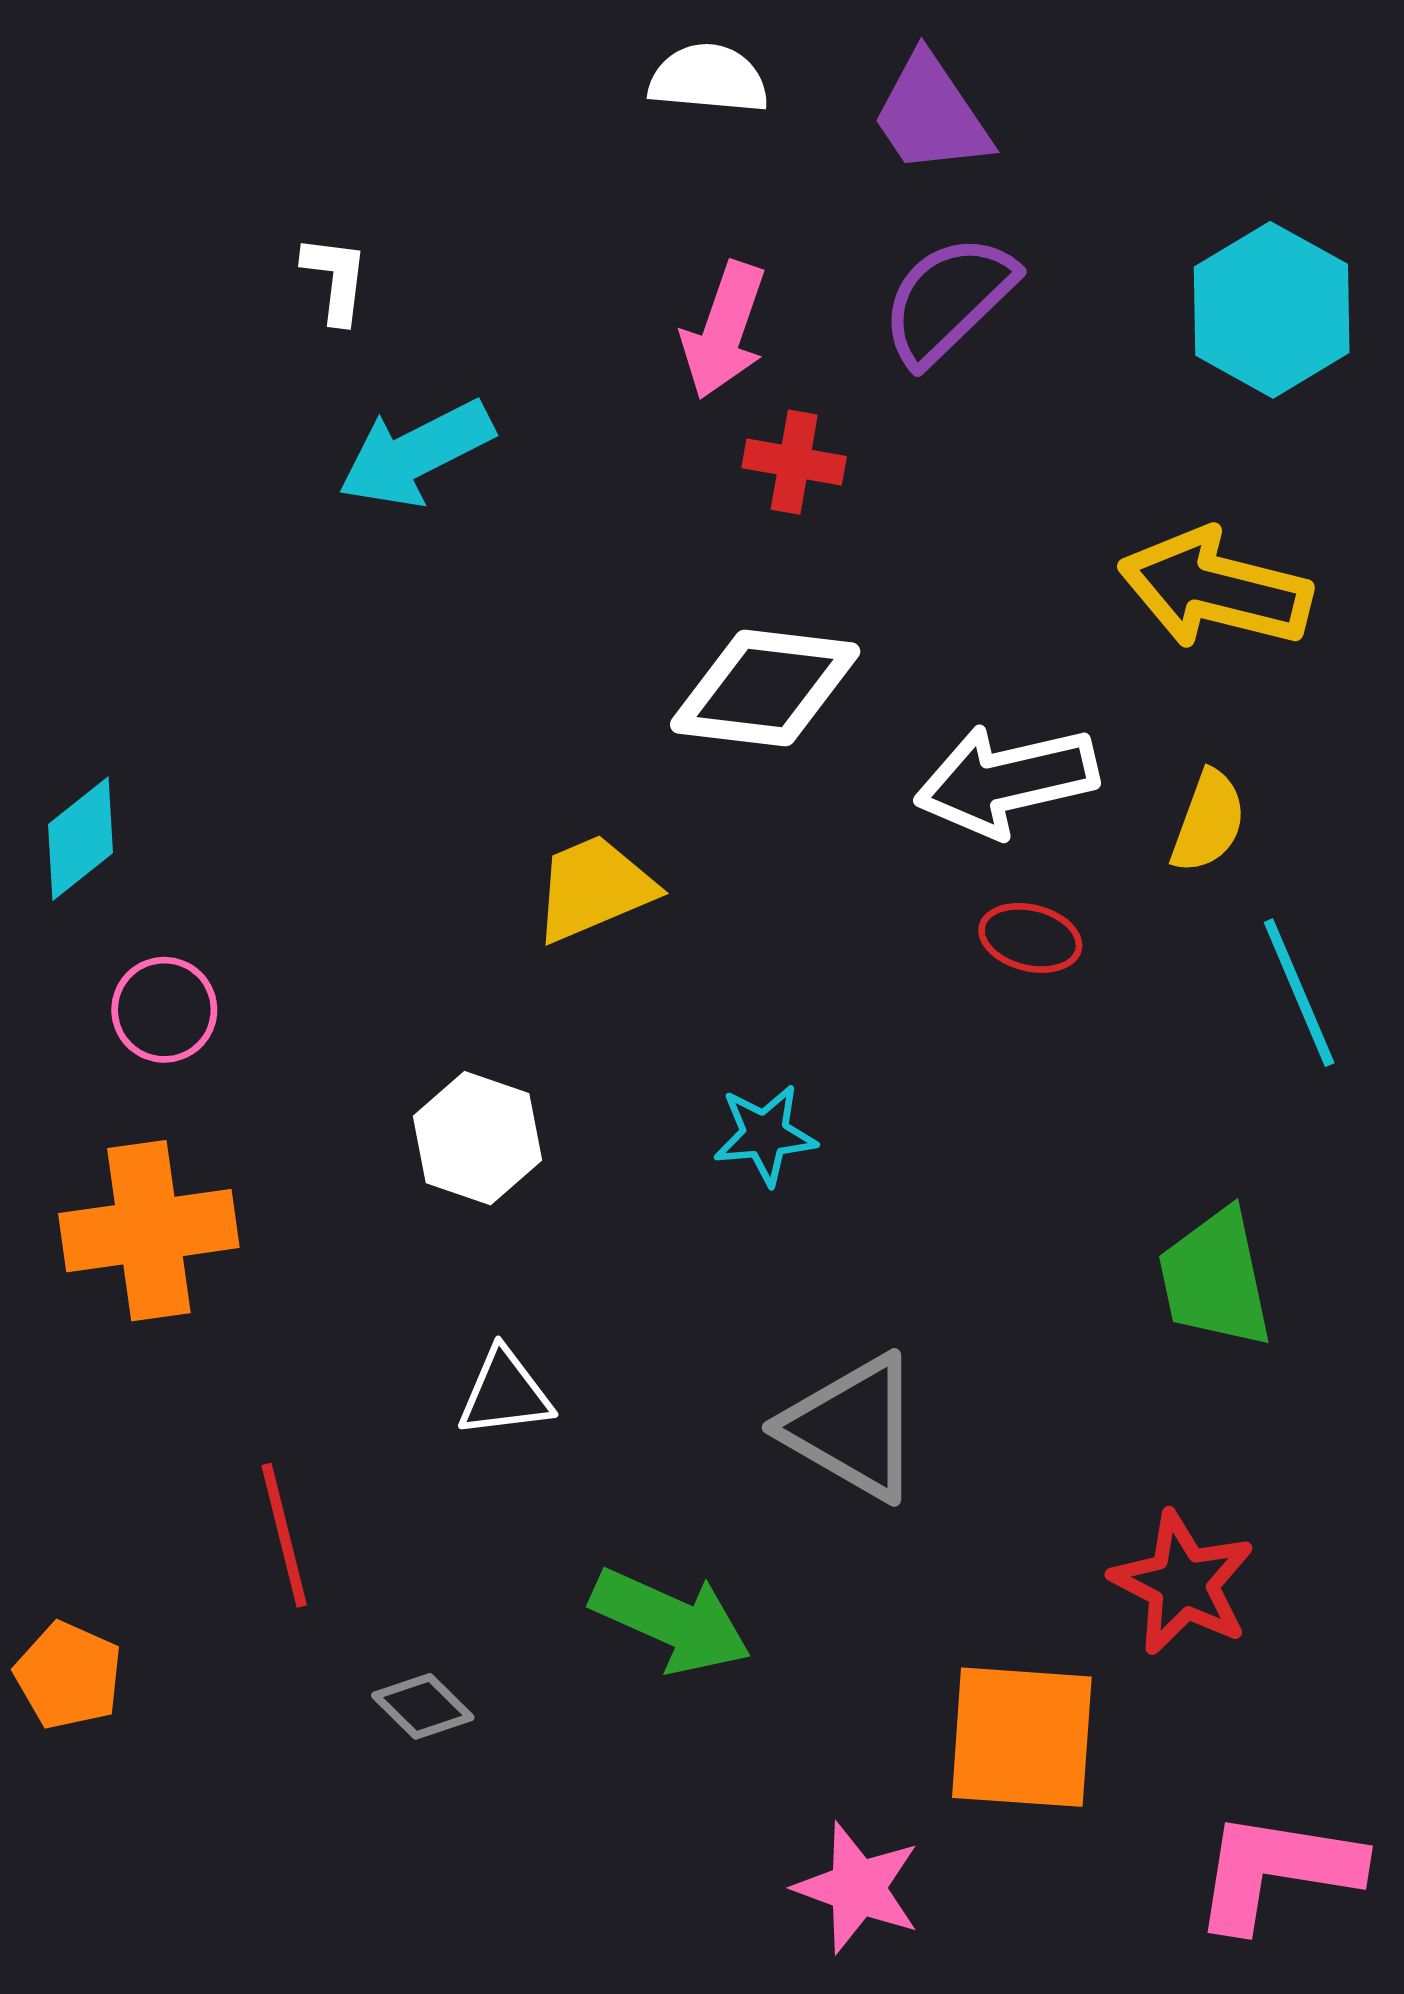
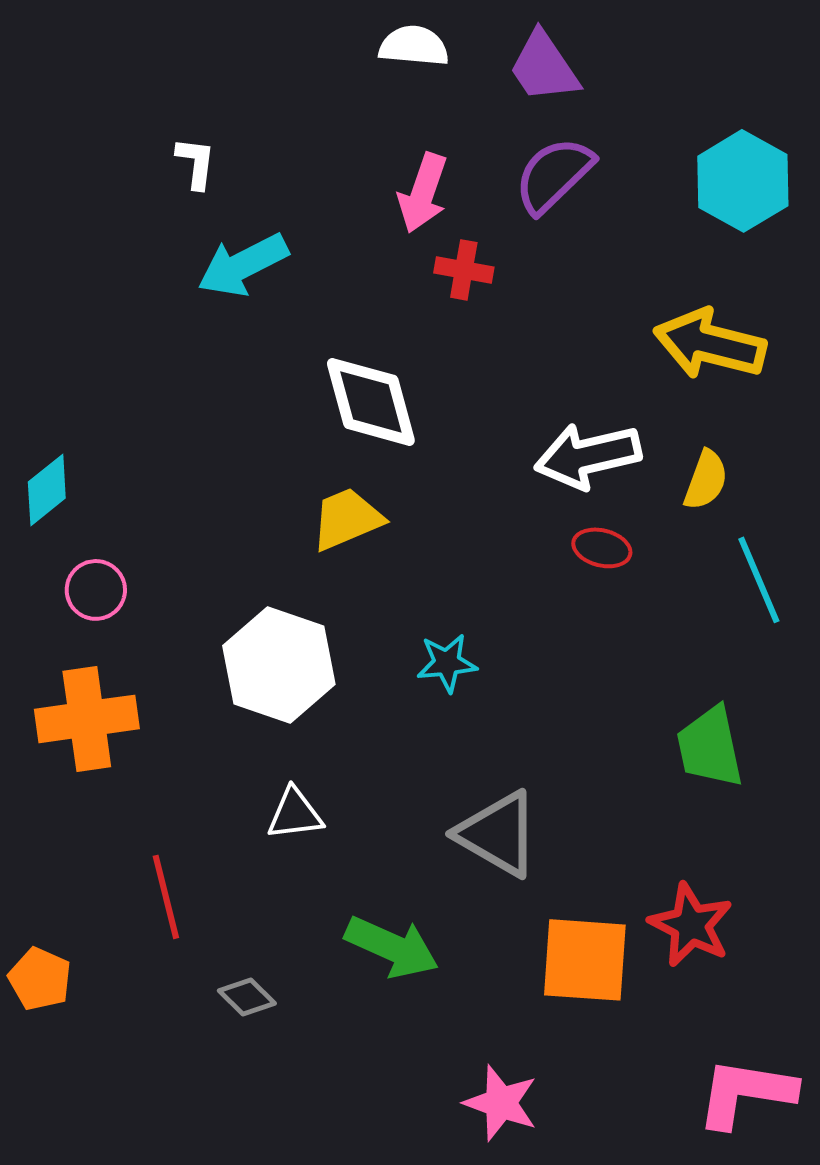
white diamond: (765, 688) -> (371, 402), moved, turned 68
white hexagon: (478, 1138) -> (279, 665), size x1.5
orange square: (1022, 1737) -> (585, 960), moved

